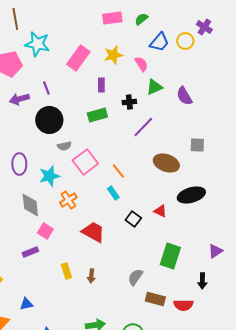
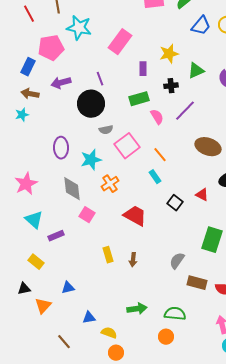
yellow star: (113, 55) -> (169, 54), moved
pink semicircle: (141, 64) -> (157, 117), moved
purple line: (46, 88) -> (100, 79), moved
purple rectangle: (30, 252) -> (56, 236), moved

